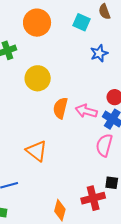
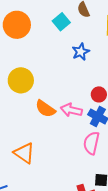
cyan square: (82, 22) -> (61, 22), turned 30
orange semicircle: (60, 108) -> (45, 109), turned -65

